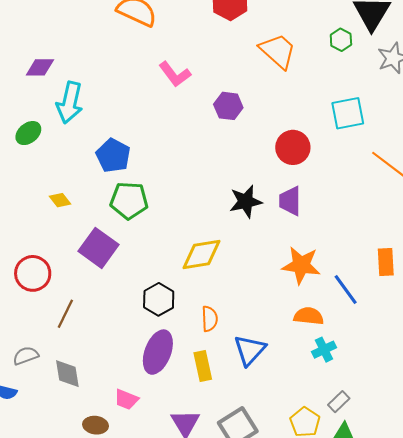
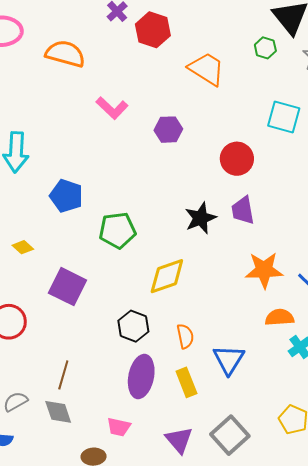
cyan square: (348, 113) -> (284, 117), turned 36
green pentagon: (129, 200) -> (117, 230), moved
brown line: (65, 314) -> (63, 375), moved

